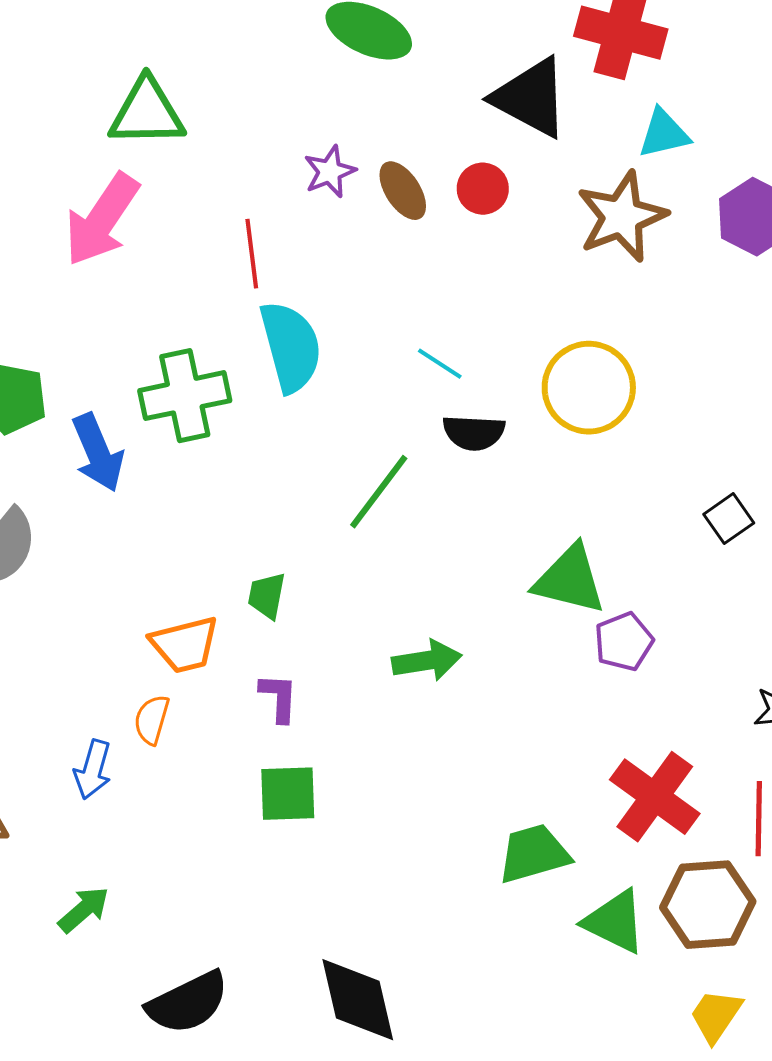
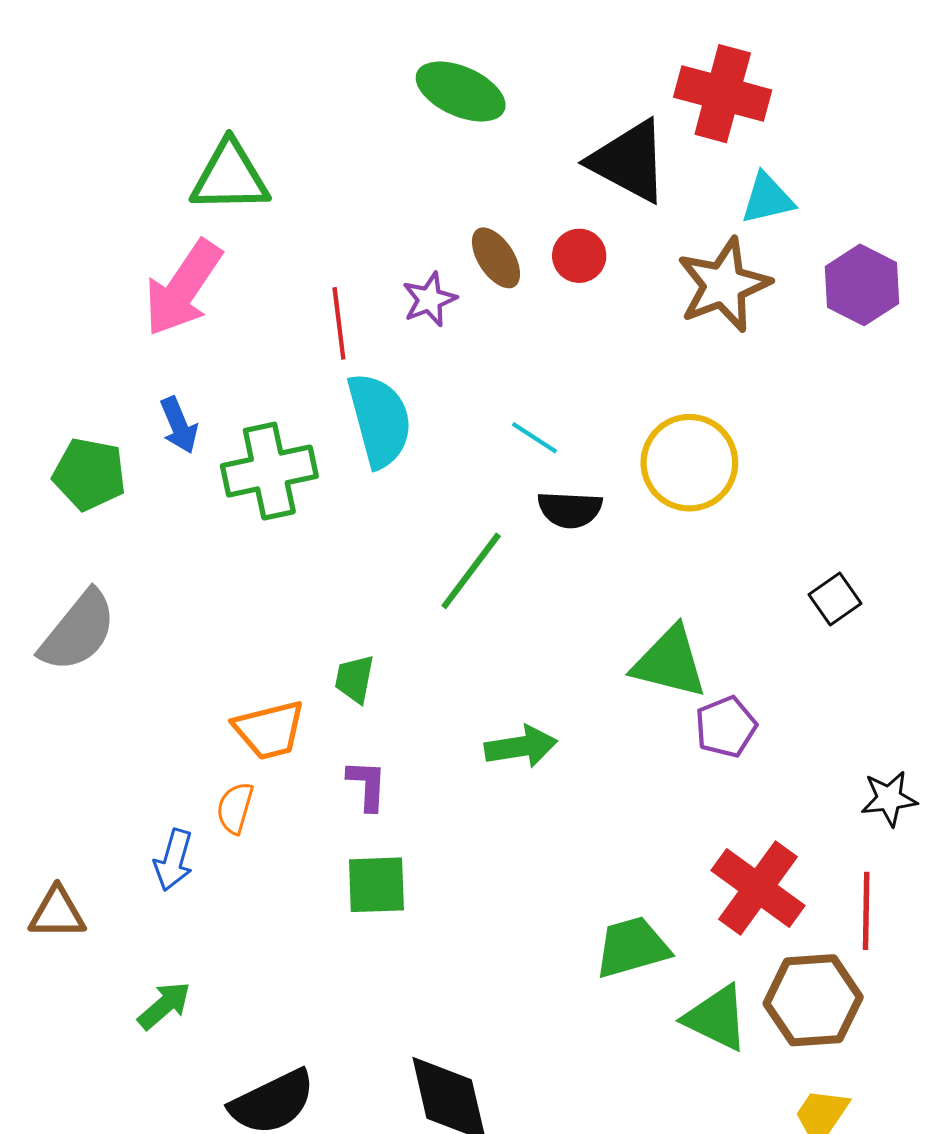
purple star: (330, 172) -> (429, 299), moved
blue arrow: (98, 453) -> (179, 425), moved, size x0.7

